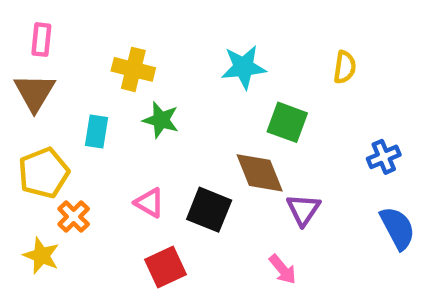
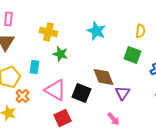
cyan star: (244, 67) -> (96, 31), turned 30
green square: (287, 122) -> (132, 55), moved
cyan rectangle: (97, 132) -> (34, 67), moved
pink triangle: (149, 203) -> (55, 90), size x1.6

